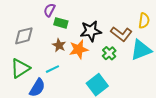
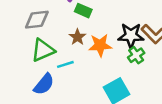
black star: (91, 31) -> (131, 36), moved
green triangle: (20, 68) -> (43, 50), moved

